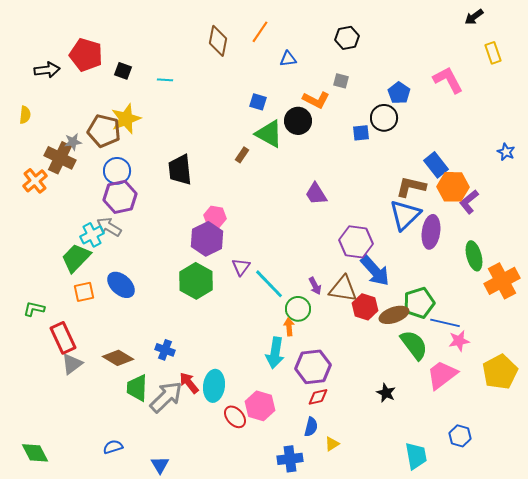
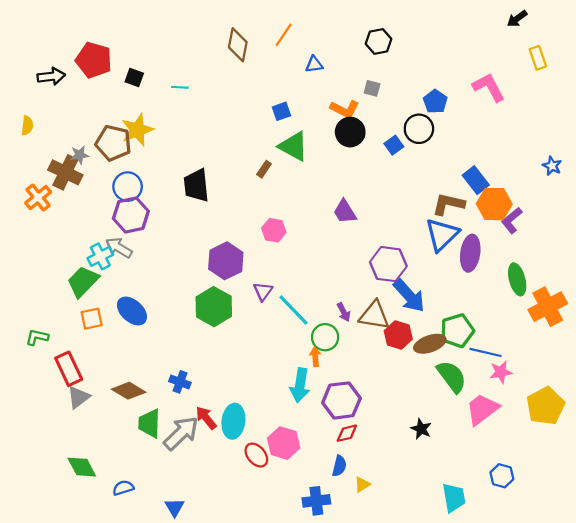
blue square: (258, 102) -> (281, 111), turned -36
black circle: (298, 121) -> (350, 132), moved
blue square: (361, 133) -> (394, 145), turned -30
pink hexagon: (215, 217) -> (274, 230), moved
green diamond: (35, 453) -> (82, 467), moved

